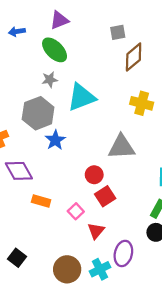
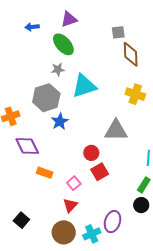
brown diamond: (134, 57) -> (131, 54), turned -55
red triangle: (96, 231) -> (70, 205), moved

